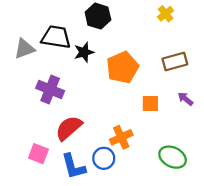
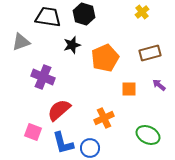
black trapezoid: (56, 37) -> (48, 17), moved
blue circle: (104, 158) -> (90, 148), moved

